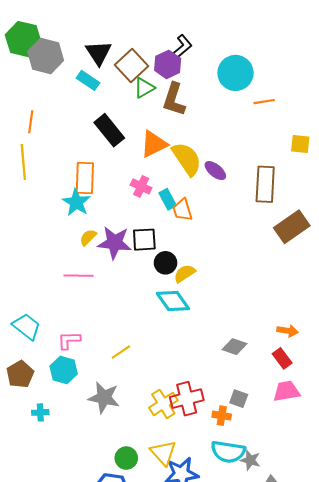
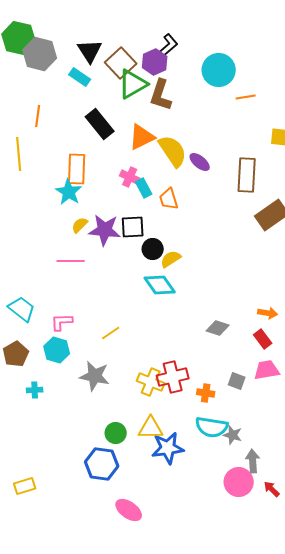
green triangle: (144, 88) -> (133, 84), size x1.5
orange line: (31, 122) -> (38, 116), moved
cyan rectangle: (168, 199) -> (144, 188), moved
gray square: (239, 399) -> (237, 381), moved
yellow cross: (163, 404) -> (151, 382), turned -36
yellow triangle: (163, 453) -> (151, 428), turned -48

